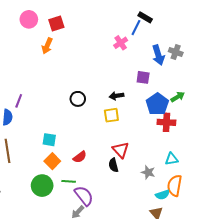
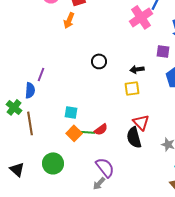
pink cross: (121, 43) -> (141, 17), size x1.6
black circle: (78, 99) -> (99, 61), moved
black semicircle: (113, 165) -> (134, 137), size x1.5
green line: (69, 181) -> (88, 132), moved
green circle: (42, 186) -> (53, 163), moved

